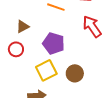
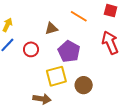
brown triangle: (23, 27) -> (51, 28), moved

